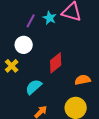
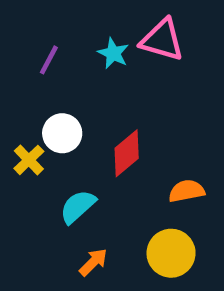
purple line: (31, 21) -> (49, 60), moved
white circle: (24, 45) -> (62, 133), moved

